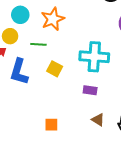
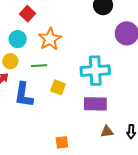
purple rectangle: (90, 90) -> (95, 104), size x1.6
brown triangle: (98, 120) -> (107, 132), turned -32

